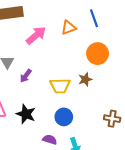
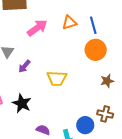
blue line: (94, 18) -> (93, 25), moved
brown star: (85, 79) -> (107, 81), moved
blue circle: (64, 117) -> (85, 125), moved

